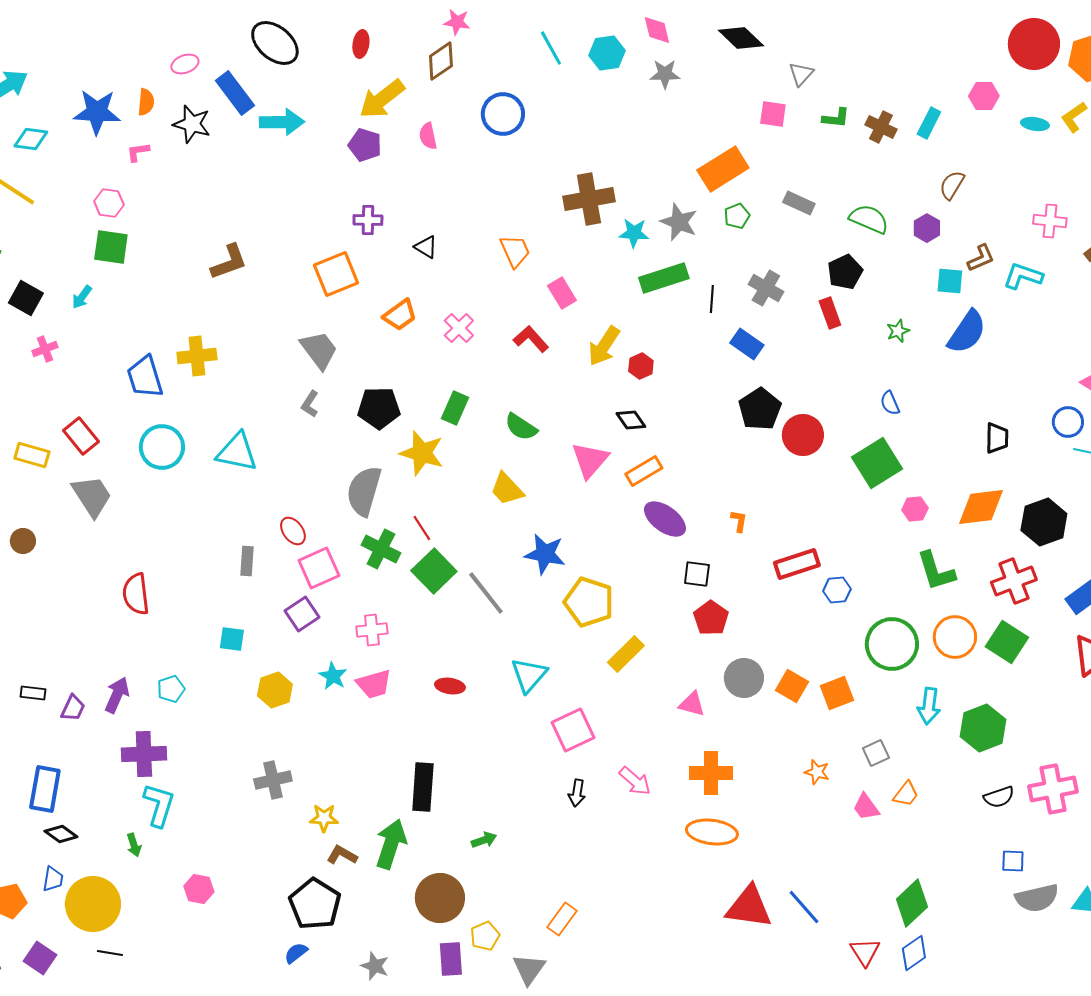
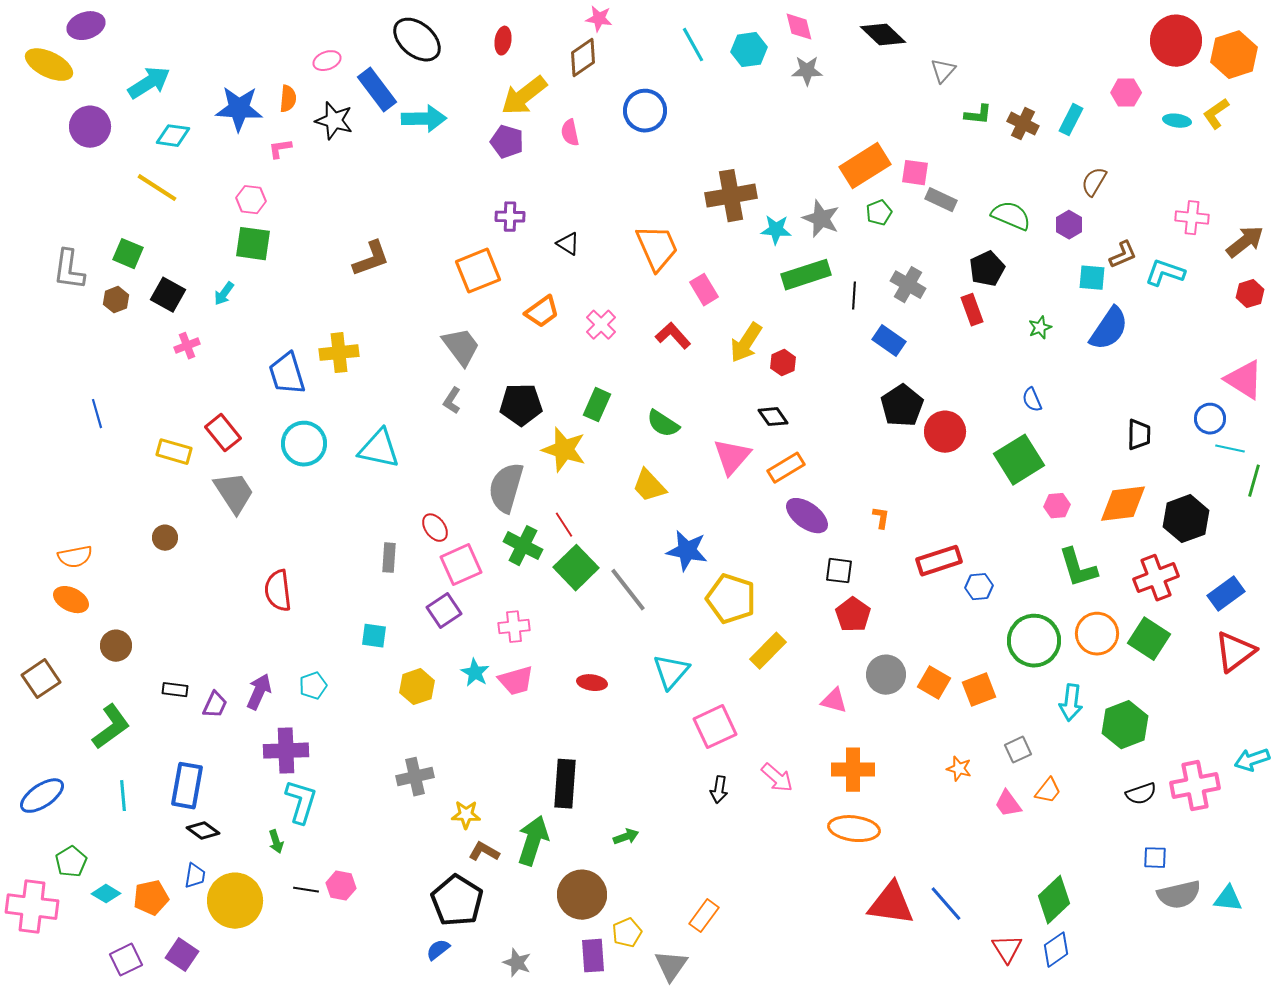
pink square: (773, 114) -> (915, 173), moved
orange trapezoid: (515, 251) -> (657, 248), size x1.4
black line: (110, 953) -> (306, 890), moved

